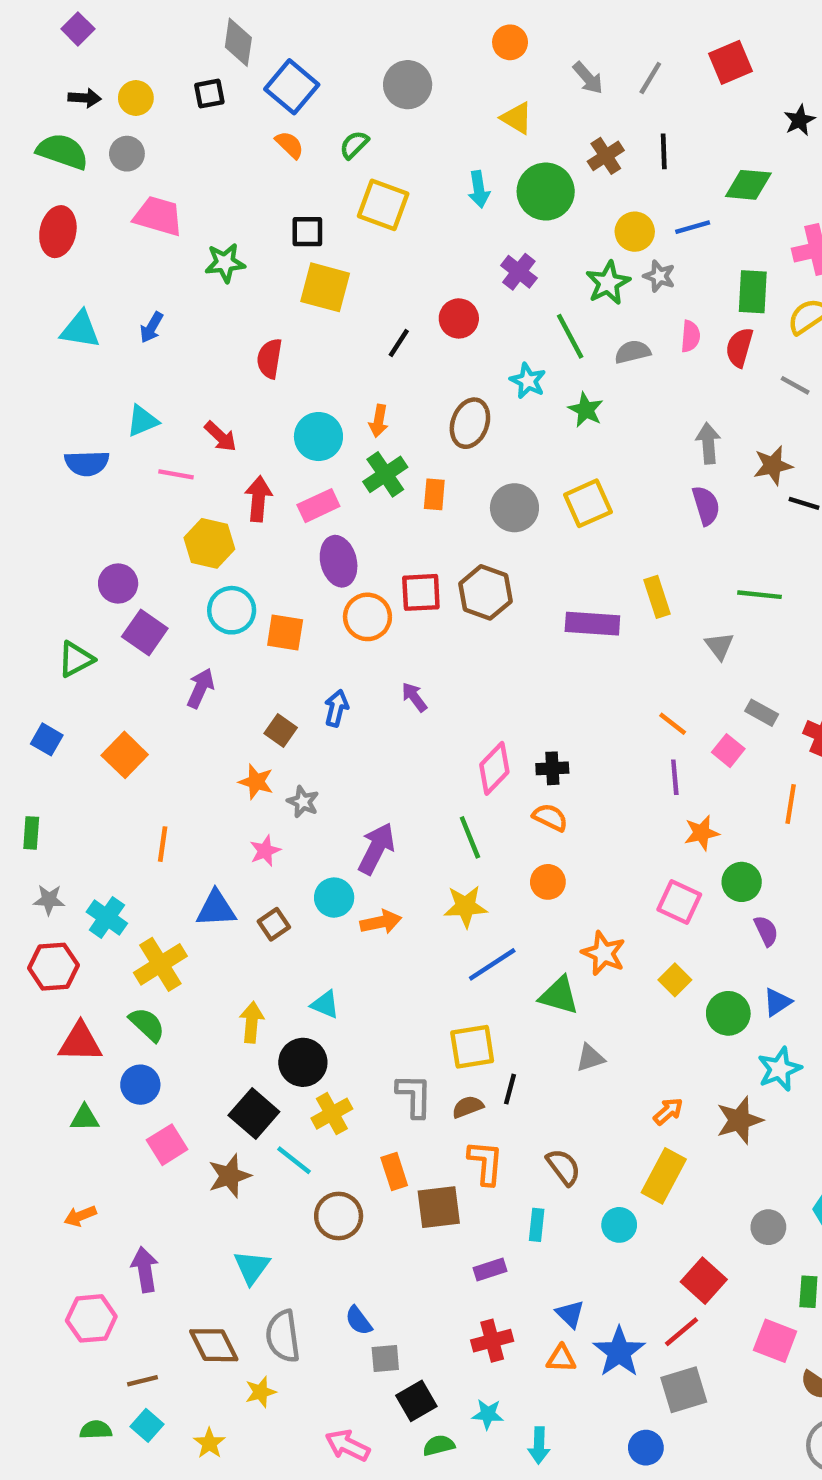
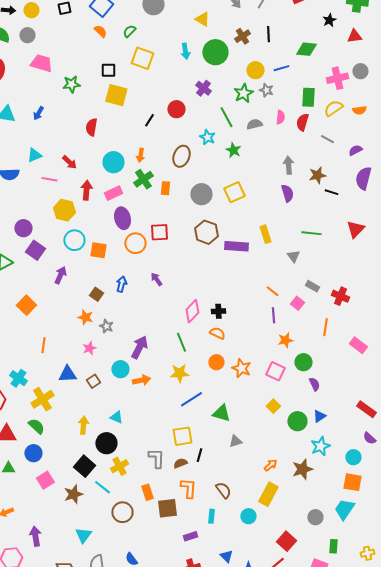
brown hexagon: (486, 592) -> (206, 232), moved
orange star: (604, 953) -> (241, 368), moved

